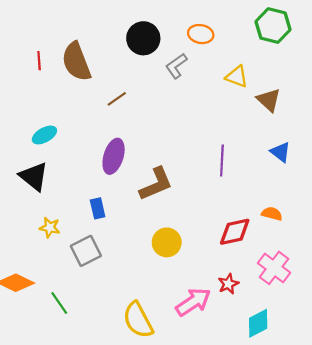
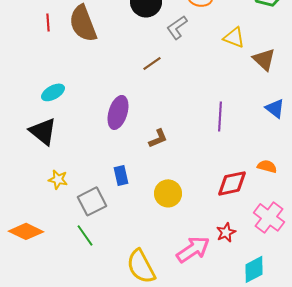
brown line: (117, 99) -> (152, 63), moved
brown L-shape: (156, 184) -> (158, 138), size x0.6
blue rectangle: (98, 208) -> (121, 175), moved
green line: (59, 303) -> (85, 235), moved

